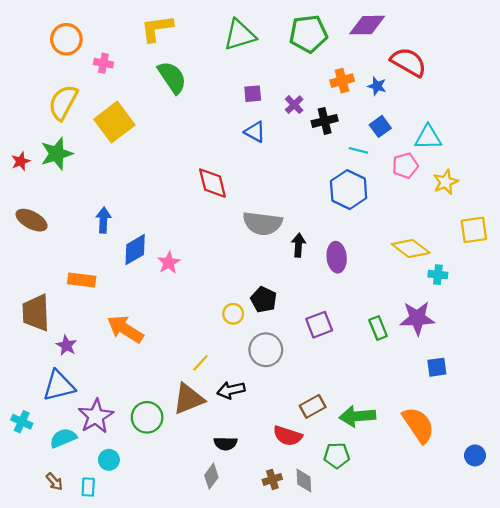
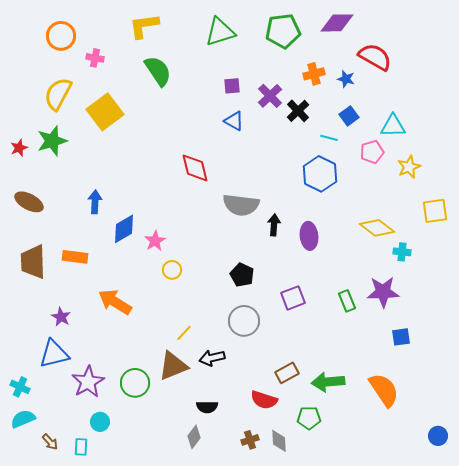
purple cross: (294, 105) -> (270, 96), size x1.4
black cross: (325, 121) -> (298, 111), turned -30
brown trapezoid: (36, 313) -> (33, 262), moved
yellow circle: (233, 314) -> (172, 270), moved
cyan semicircle: (63, 438) -> (23, 419), moved
blue circle: (475, 455) -> (438, 436), moved

